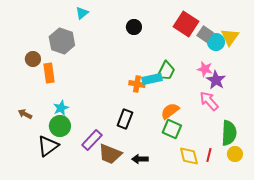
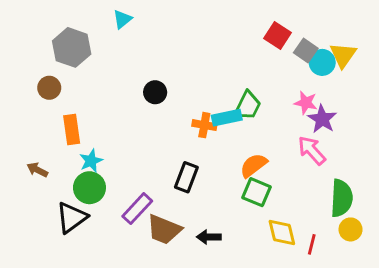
red square: (186, 24) -> (277, 36), size x0.7
black circle: (134, 27) -> (155, 92), moved
gray hexagon: (62, 41) -> (72, 47), moved
orange rectangle: (49, 73) -> (72, 130), moved
red line: (209, 155) -> (312, 244), moved

